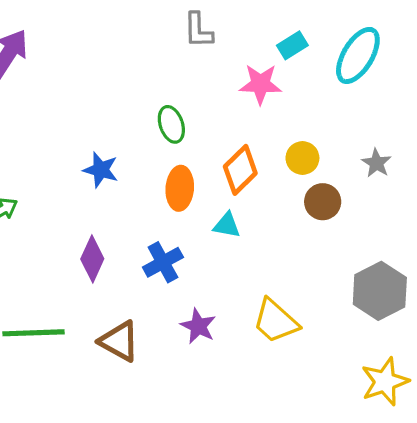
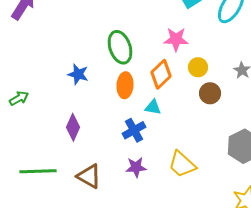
pink star: (260, 84) -> (176, 39), moved
green ellipse: (171, 124) -> (120, 47), size x1.5
blue cross: (163, 262) -> (134, 130), moved
purple star: (198, 326) -> (136, 167), turned -30

